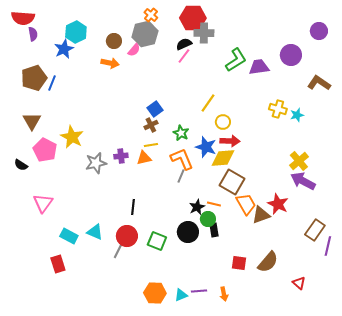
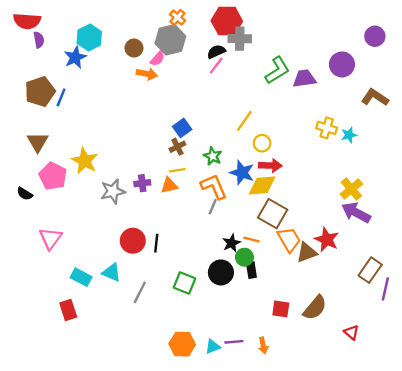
orange arrow: (110, 63) -> (147, 74), moved
red circle: (127, 236) -> (133, 241), moved

